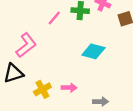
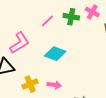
cyan diamond: (93, 51) -> (55, 54), moved

